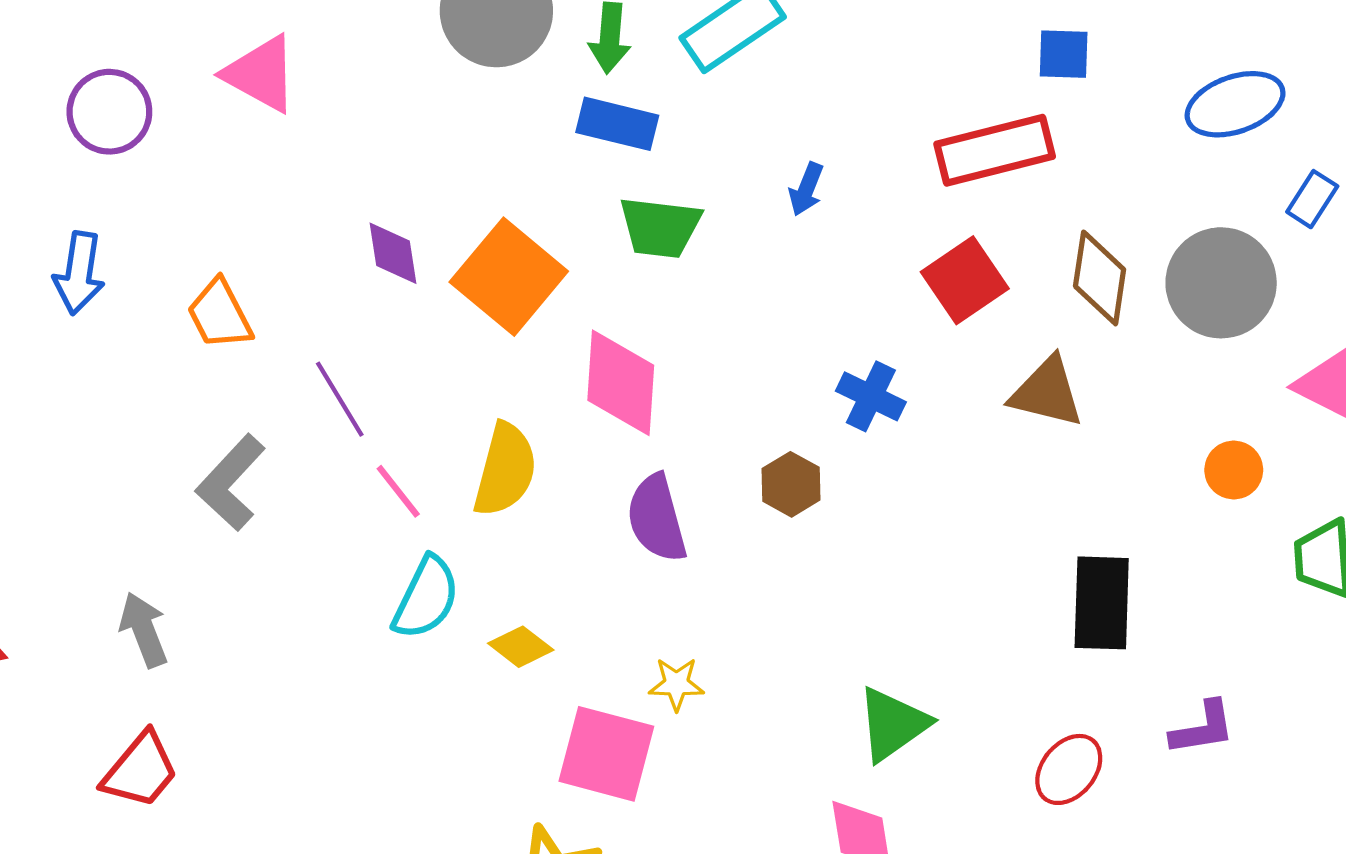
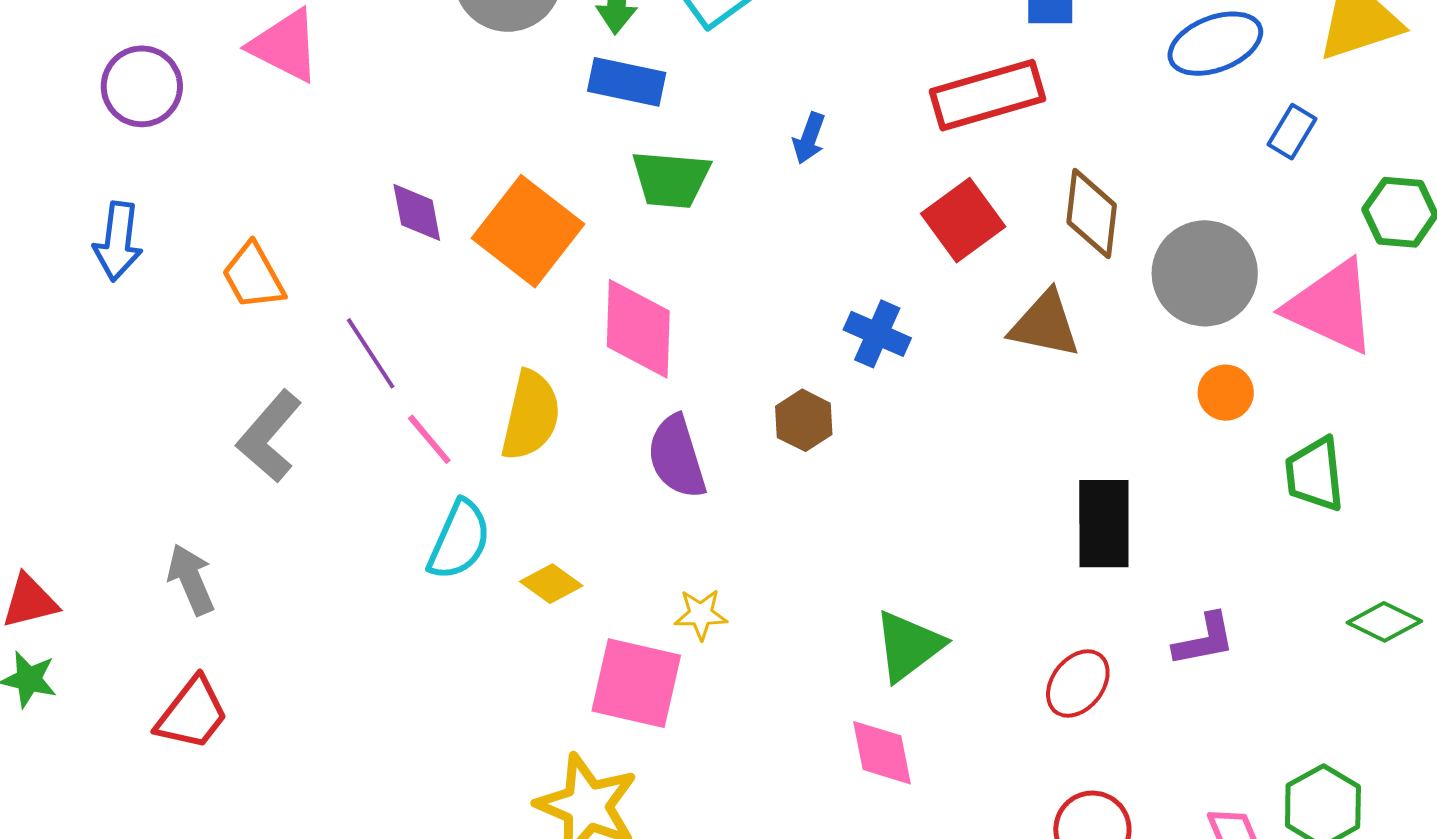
gray circle: (1221, 283) -> (1205, 273), moved

